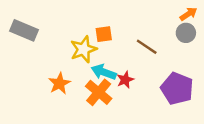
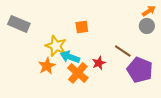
brown line: (147, 47) -> (123, 51), moved
yellow star: (83, 49) -> (56, 46), moved, turned -30
cyan arrow: (104, 72) -> (70, 57), moved

